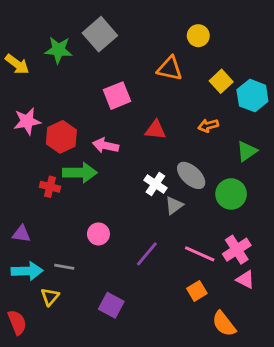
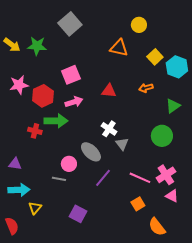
green star: (58, 50) -> (37, 46), moved
pink square: (117, 96) -> (71, 75), moved
pink arrow: (106, 145) -> (74, 102), turned 150
gray ellipse: (191, 175) -> (91, 152), moved
gray triangle: (174, 205) -> (122, 144), turned -32
gray line: (64, 267) -> (59, 179), moved

